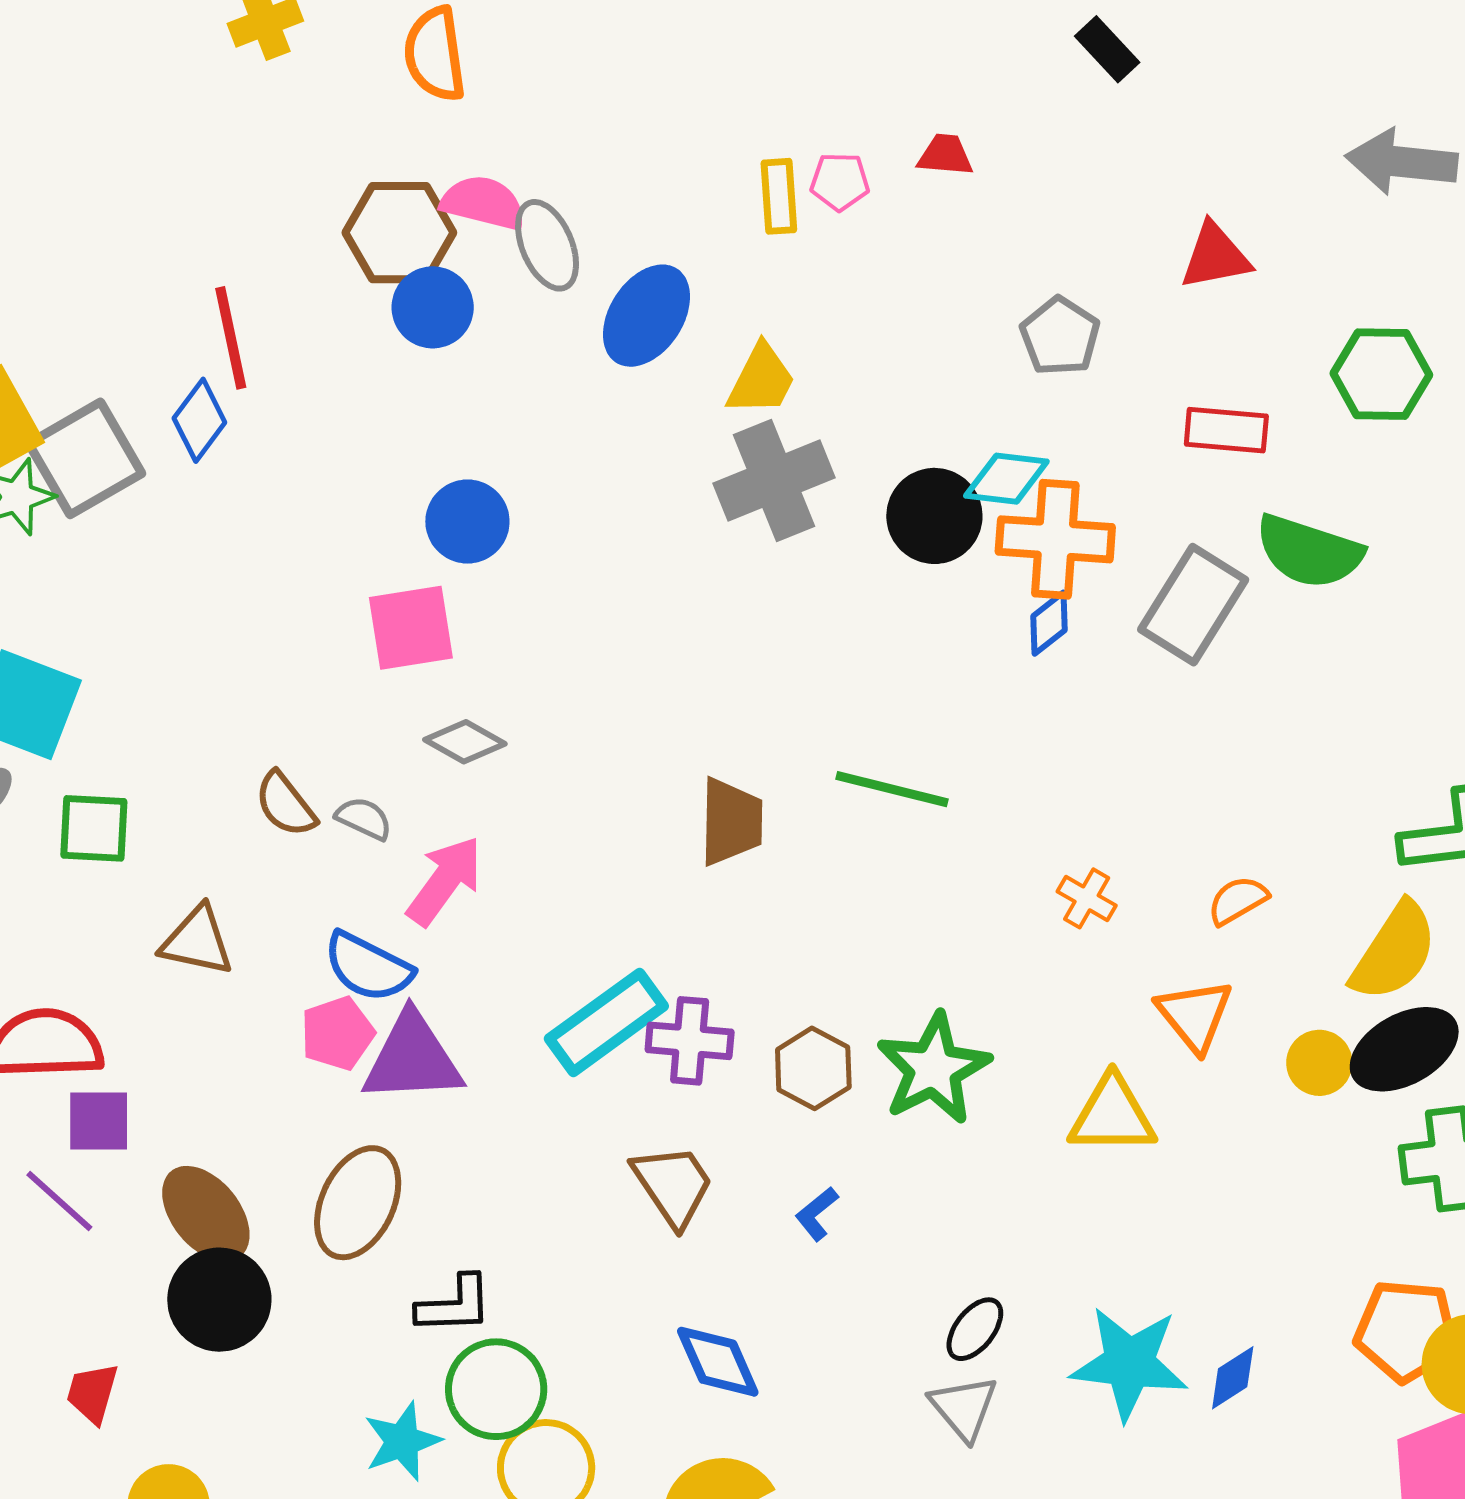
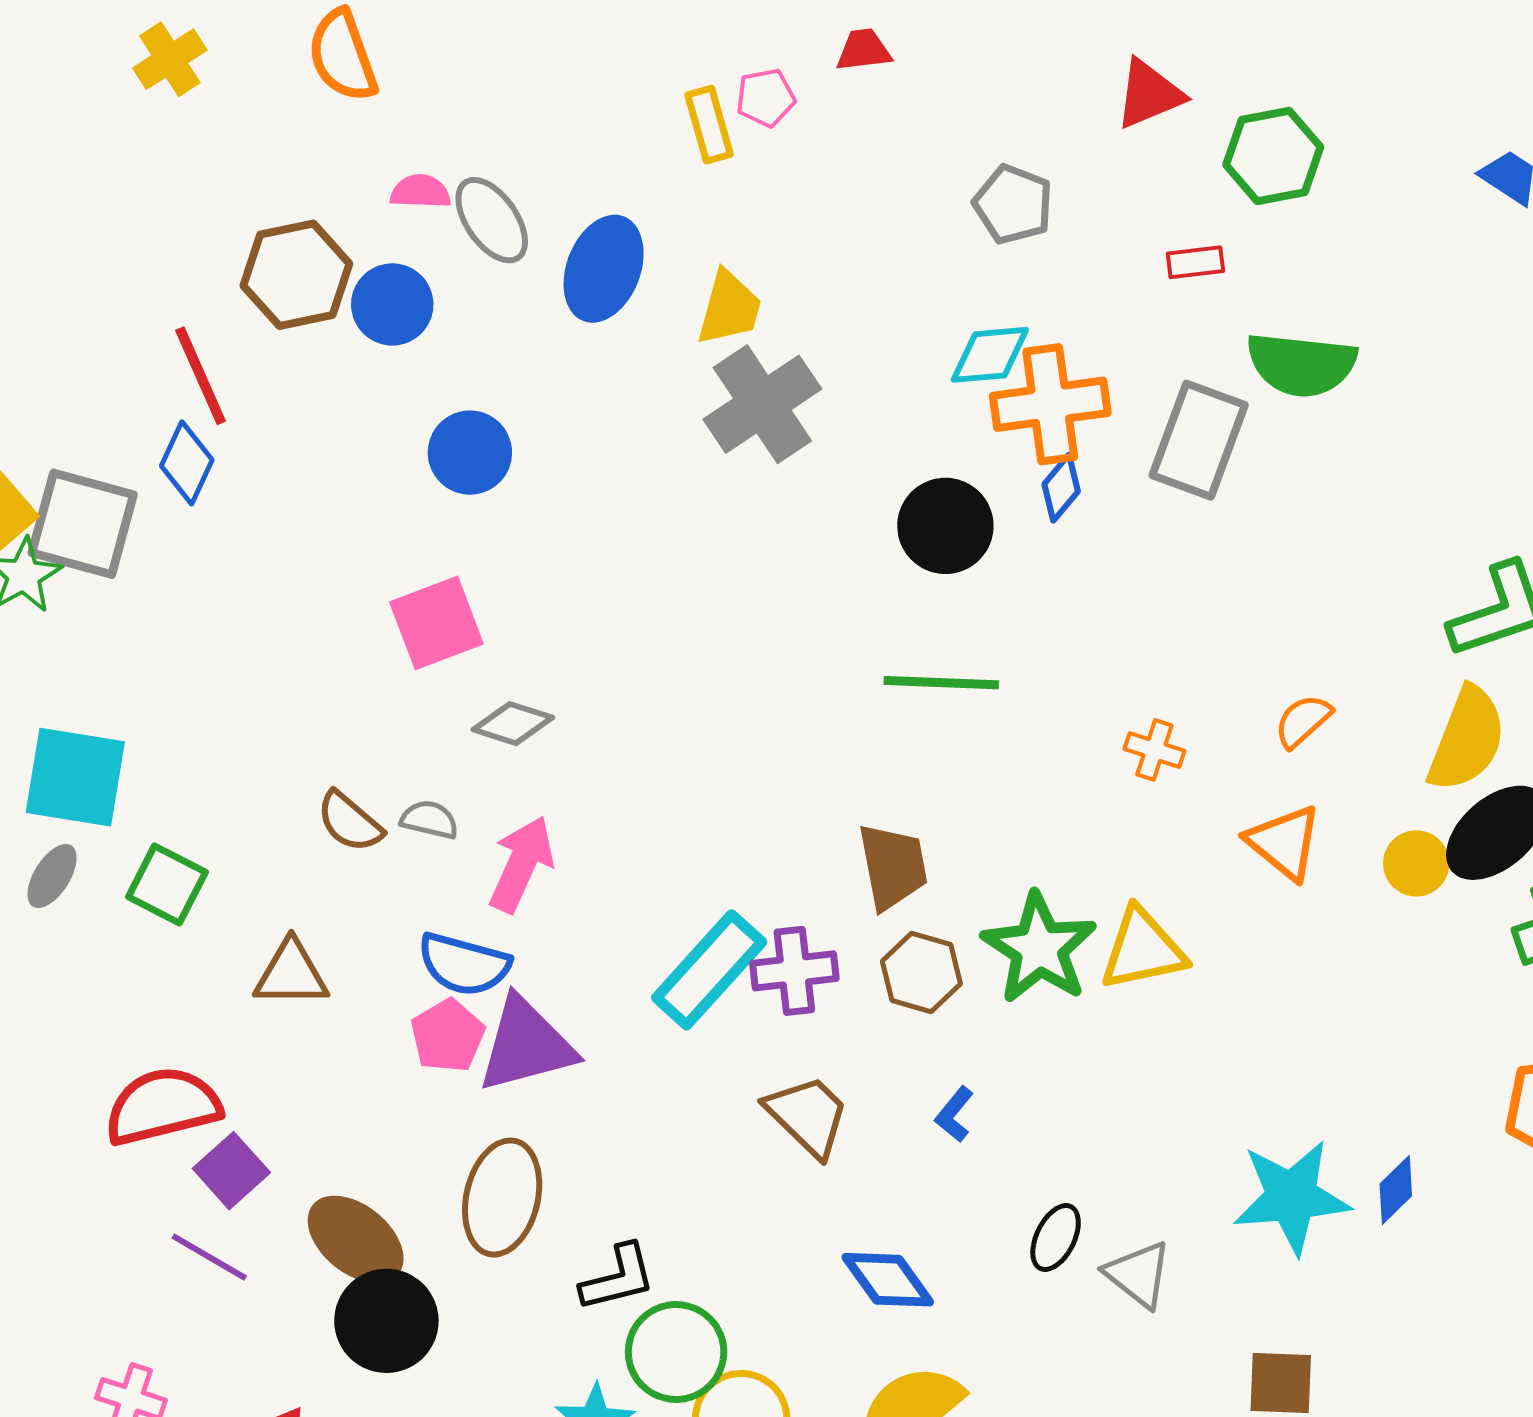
pink semicircle: (483, 203) -> (420, 192), size x0.7
brown hexagon: (399, 233) -> (296, 275), moved
green hexagon: (1381, 374) -> (1273, 156), moved
red rectangle: (1226, 430) -> (1195, 262), size x0.7
gray square: (85, 458) -> (83, 524), turned -33
black circle: (934, 516) -> (945, 526), moved
blue circle: (467, 522) -> (470, 453), moved
brown trapezoid: (731, 822) -> (893, 866), moved
green square: (94, 828) -> (167, 885), turned 36
yellow triangle: (1112, 1115) -> (1143, 949), moved
purple square: (99, 1121) -> (231, 1171), turned -30
black ellipse: (975, 1329) -> (1056, 1238), moved

